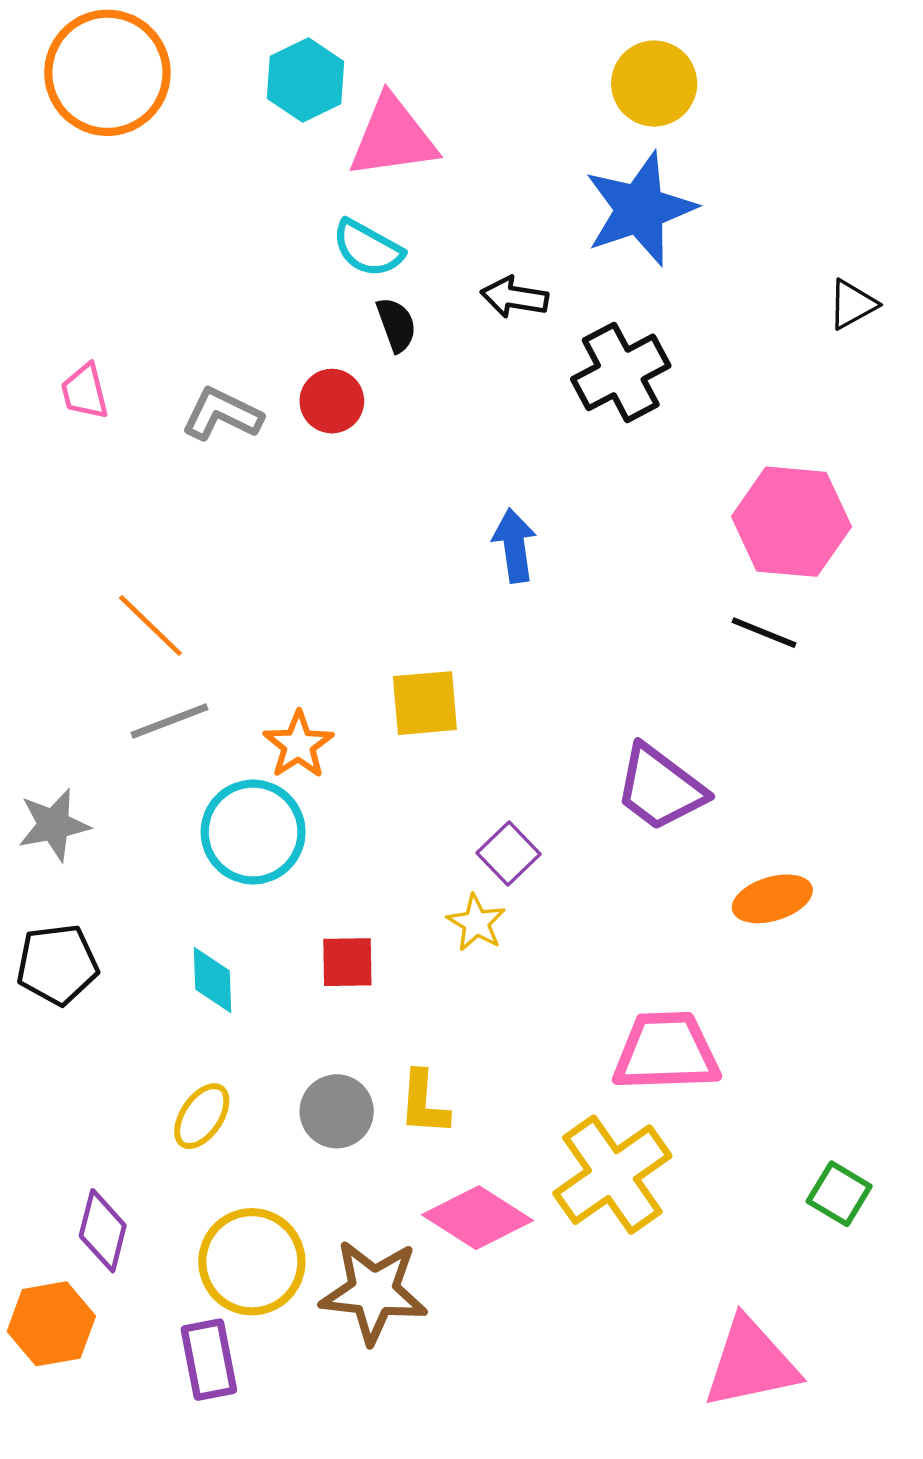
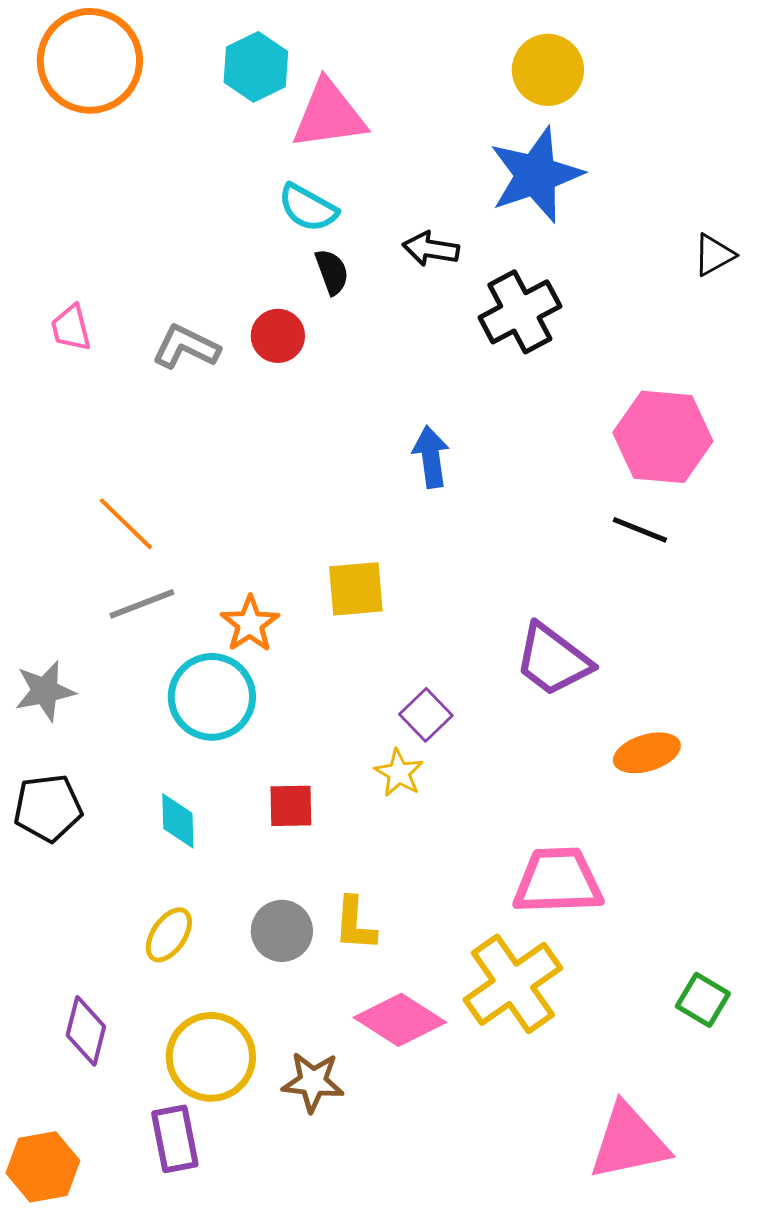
brown star: (374, 1292) -> (313, 1082), size x0.7
orange hexagon: (51, 1324) -> (43, 1167), moved

